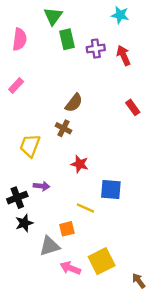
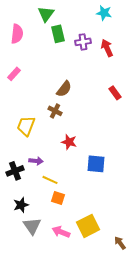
yellow line: (85, 208) -> (50, 180), moved
black star: (24, 223) -> (21, 205), moved
orange square: (67, 229) -> (58, 198), turned 32
gray triangle: (50, 246) -> (32, 226), moved, turned -48

